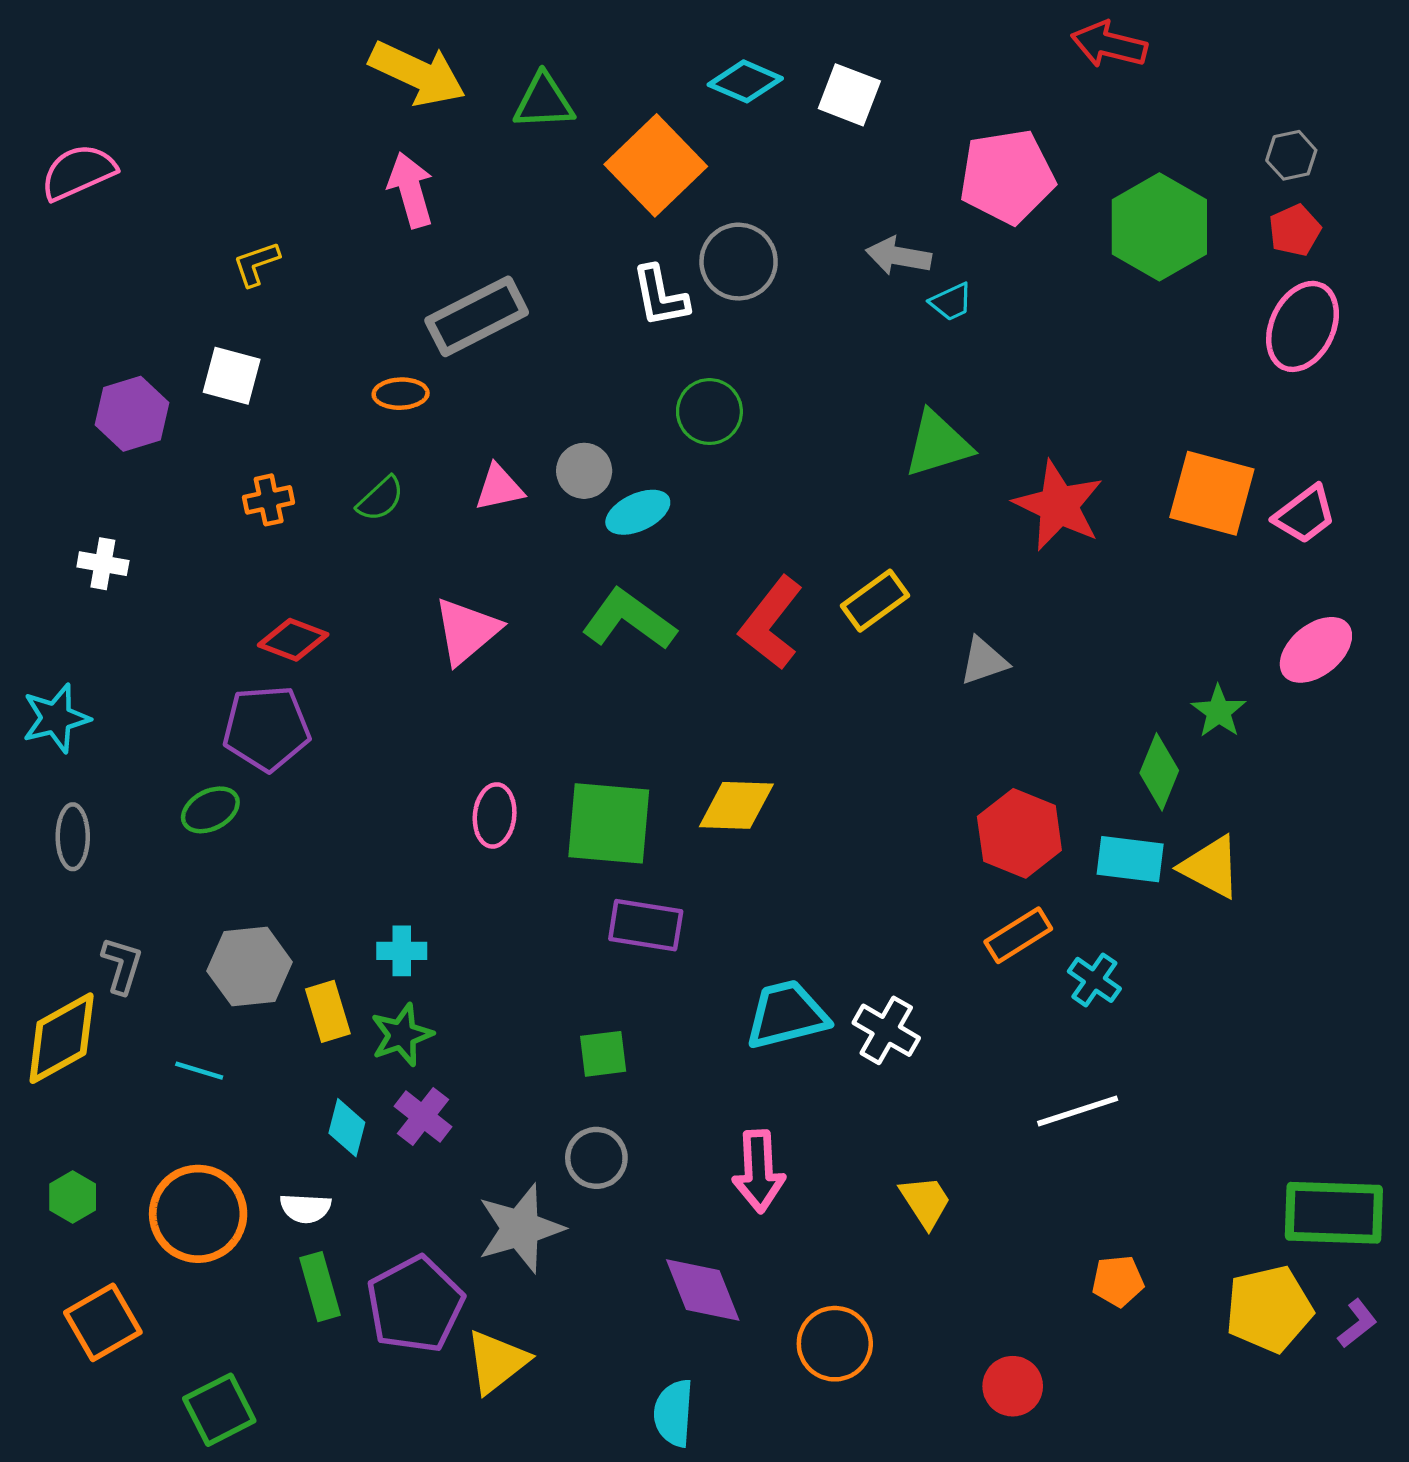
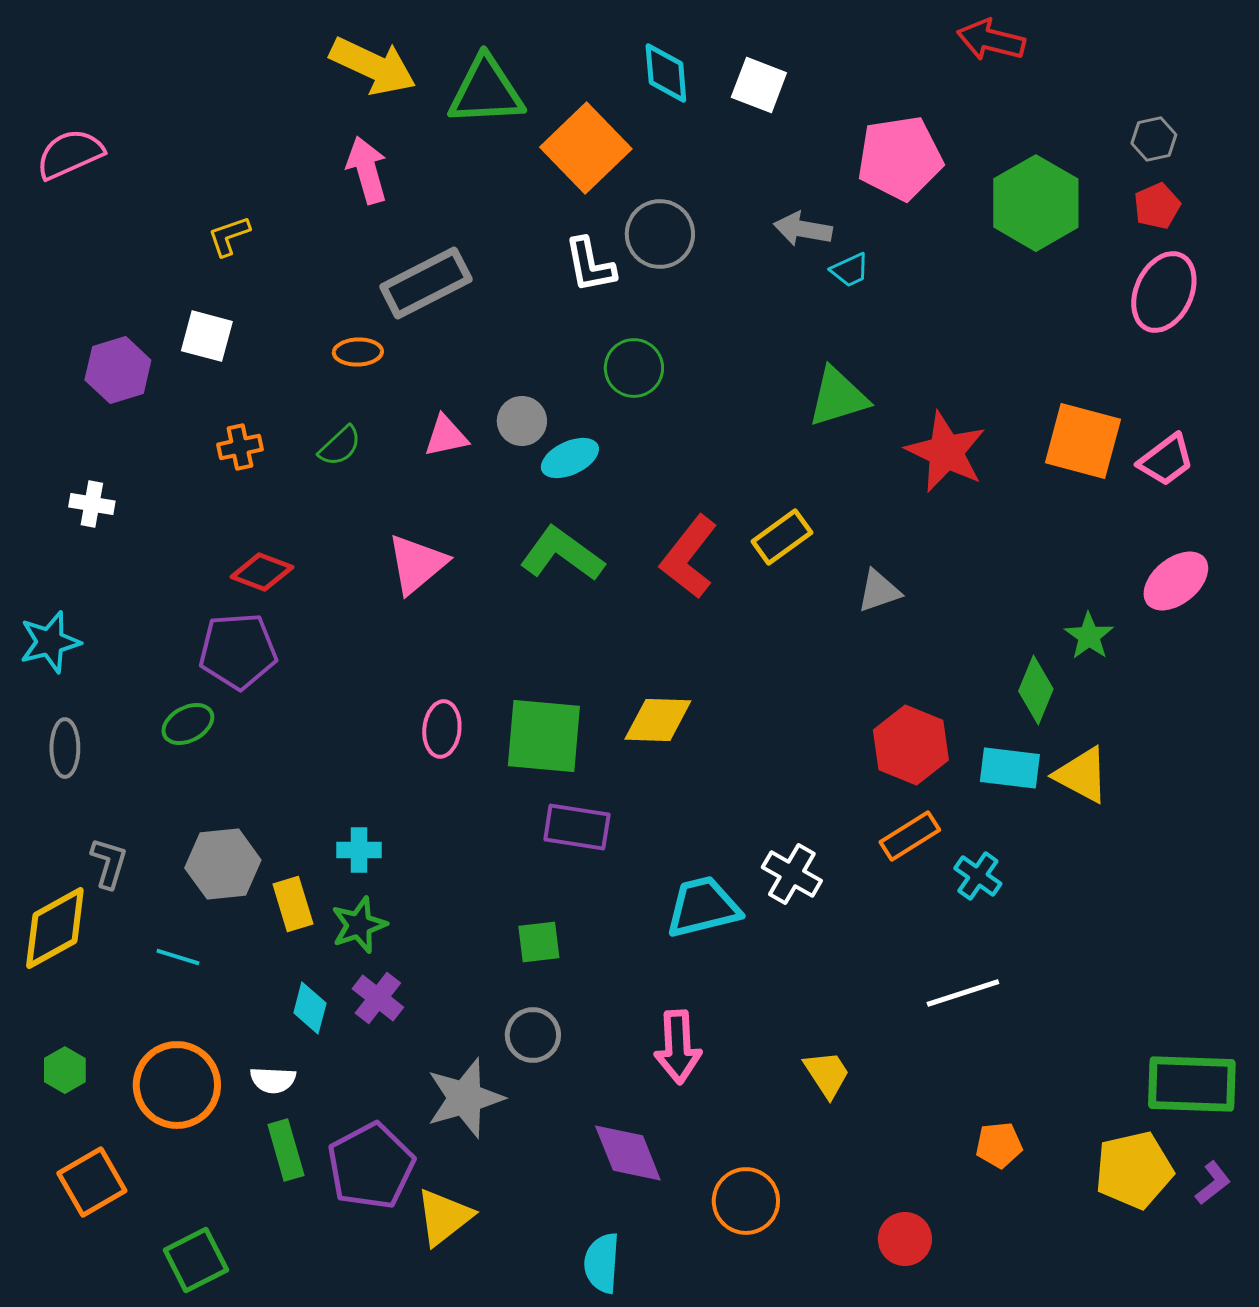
cyan diamond: (745, 81) -> (666, 73), turned 62
green triangle: (544, 102) -> (486, 91), size x1.4
white cross: (886, 1030) -> (792, 874), moved

